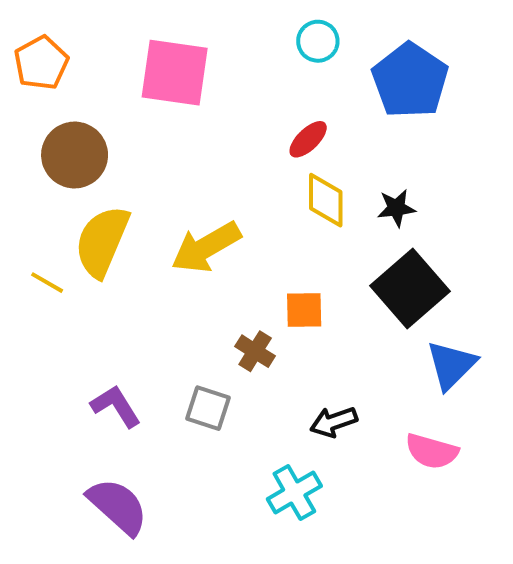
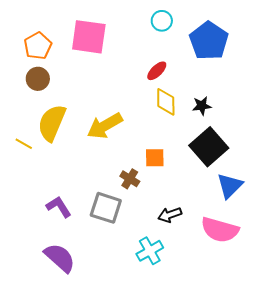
orange pentagon: (41, 63) -> (38, 46), moved
brown circle: (75, 155) -> (38, 79), size x0.7
gray square: (208, 408) -> (106, 208), size x1.4
pink semicircle: (432, 451) -> (220, 230), size x1.4

